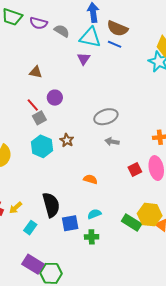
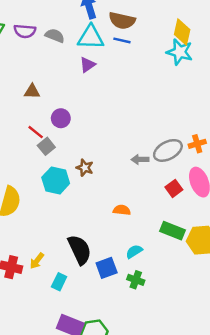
purple triangle: (84, 59) -> (87, 65), turned 32
gray ellipse: (106, 117) -> (168, 150), moved
green rectangle: (132, 222) -> (173, 231), moved
green cross: (92, 237) -> (136, 280), turned 32

